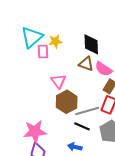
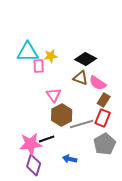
cyan triangle: (32, 37) -> (28, 52), turned 40
black diamond: (91, 44) -> (86, 59), turned -60
black line: (82, 126) -> (47, 139), moved, turned -42

